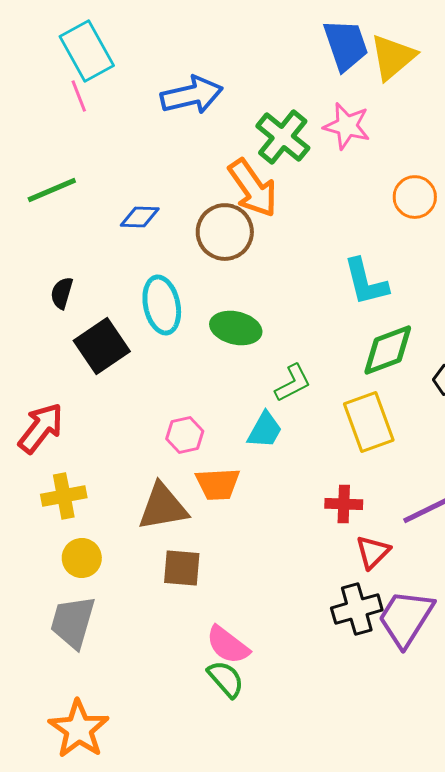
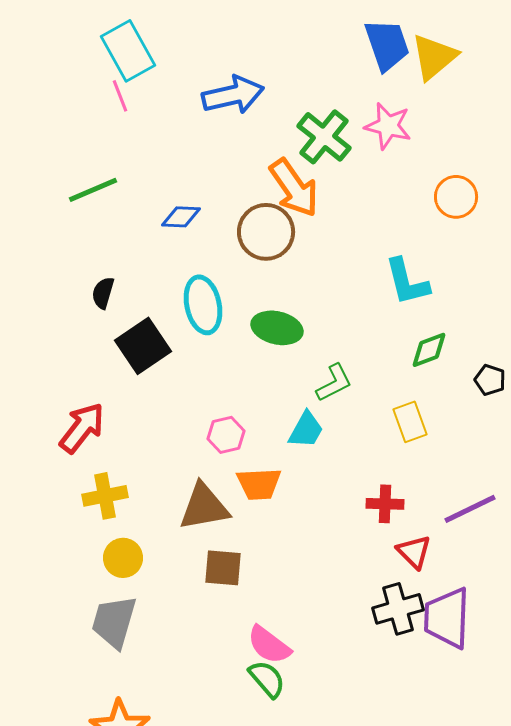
green diamond: (388, 350) -> (429, 350), size x0.7
yellow rectangle: (369, 422) -> (410, 422), size x0.7
red triangle: (373, 552) -> (414, 552), turned -30
purple trapezoid: (406, 618) -> (447, 618), turned -30

